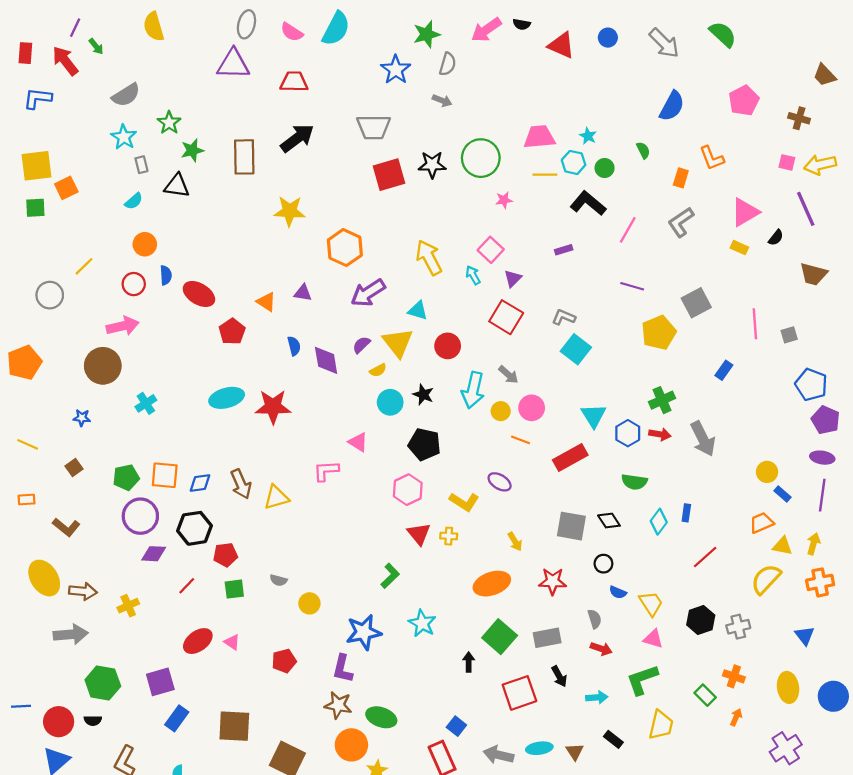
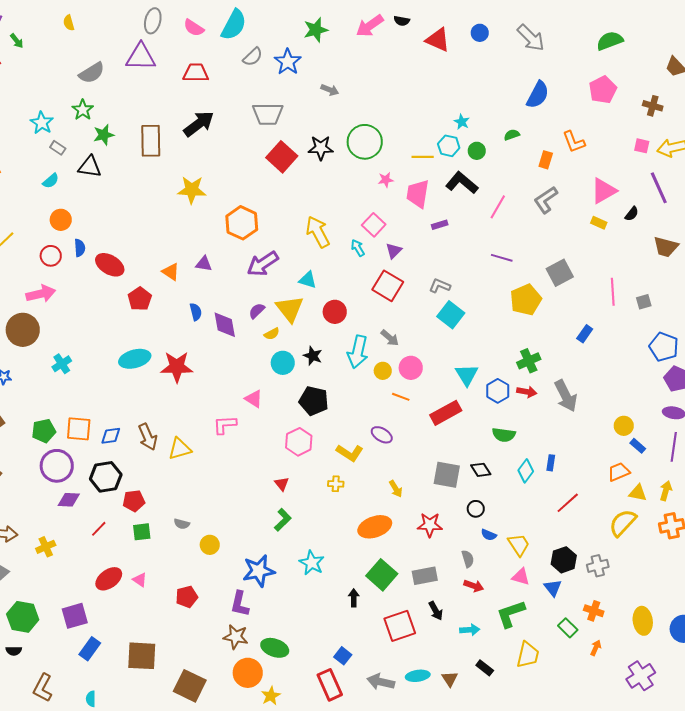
yellow semicircle: (154, 27) -> (69, 23), size x0.6
green semicircle: (723, 34) -> (610, 41), moved, turned -64
gray semicircle: (448, 64) -> (253, 57), moved, turned 30
gray semicircle: (126, 95) -> (92, 73), moved
pink trapezoid: (539, 137) -> (418, 194), moved, turned -76
green semicircle: (643, 150) -> (512, 135), turned -84
gray rectangle: (141, 165) -> (58, 148), turned -42
red square: (389, 175) -> (282, 157), turned -32
red triangle: (419, 534) -> (282, 484), moved, size x0.7
blue triangle: (805, 635) -> (553, 588), moved

